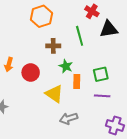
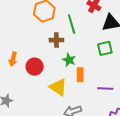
green line: (80, 36) -> (72, 24), moved
green square: (101, 74) -> (105, 48), moved

